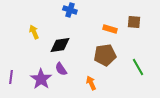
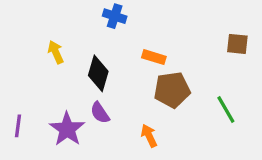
brown square: (134, 22) -> (237, 44), moved
orange rectangle: (110, 29) -> (154, 57), moved
black diamond: (60, 45) -> (98, 73), turned -65

